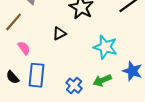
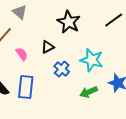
pink semicircle: (24, 48) -> (22, 54), moved
blue cross: (74, 86) -> (62, 69), moved

